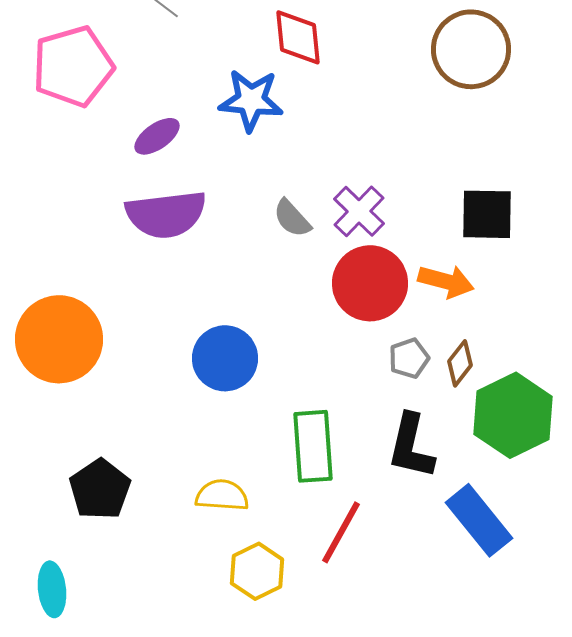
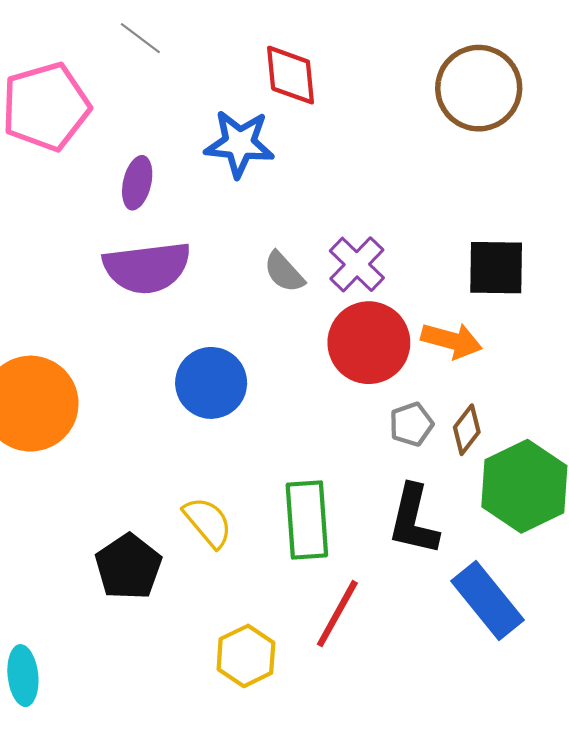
purple ellipse: (157, 136) -> (137, 183), turned -42
blue circle: (225, 358) -> (211, 383), moved
black pentagon: (100, 489) -> (128, 567), moved
yellow semicircle: (222, 495) -> (208, 522), moved, turned 46

